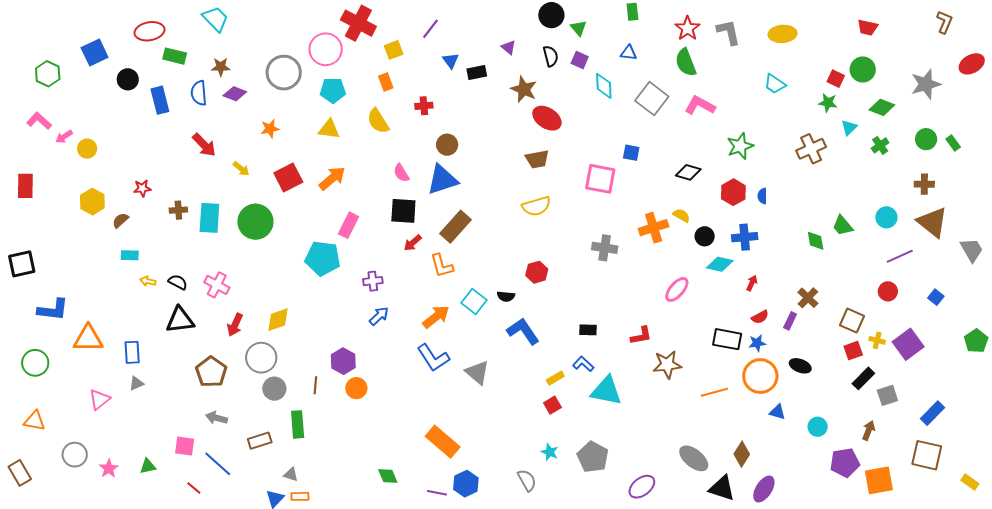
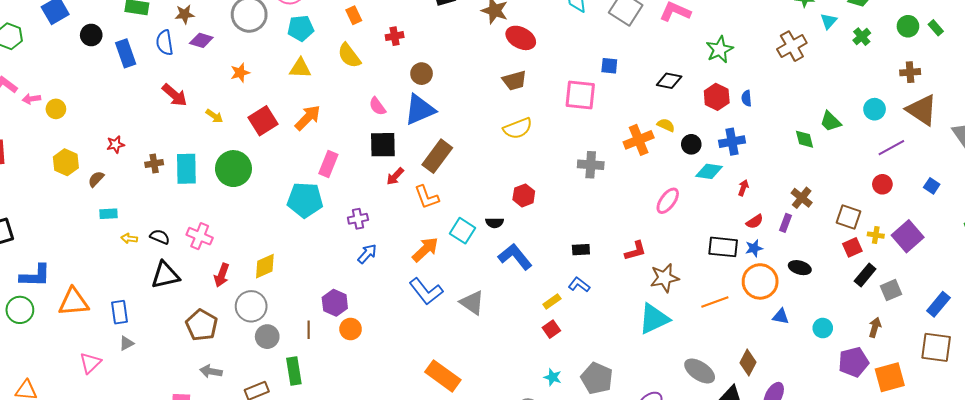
pink arrow: (64, 137) -> (31, 99), turned 30
green circle: (35, 363) -> (20, 310), moved
cyan triangle: (606, 391) -> (654, 319), moved, turned -32

